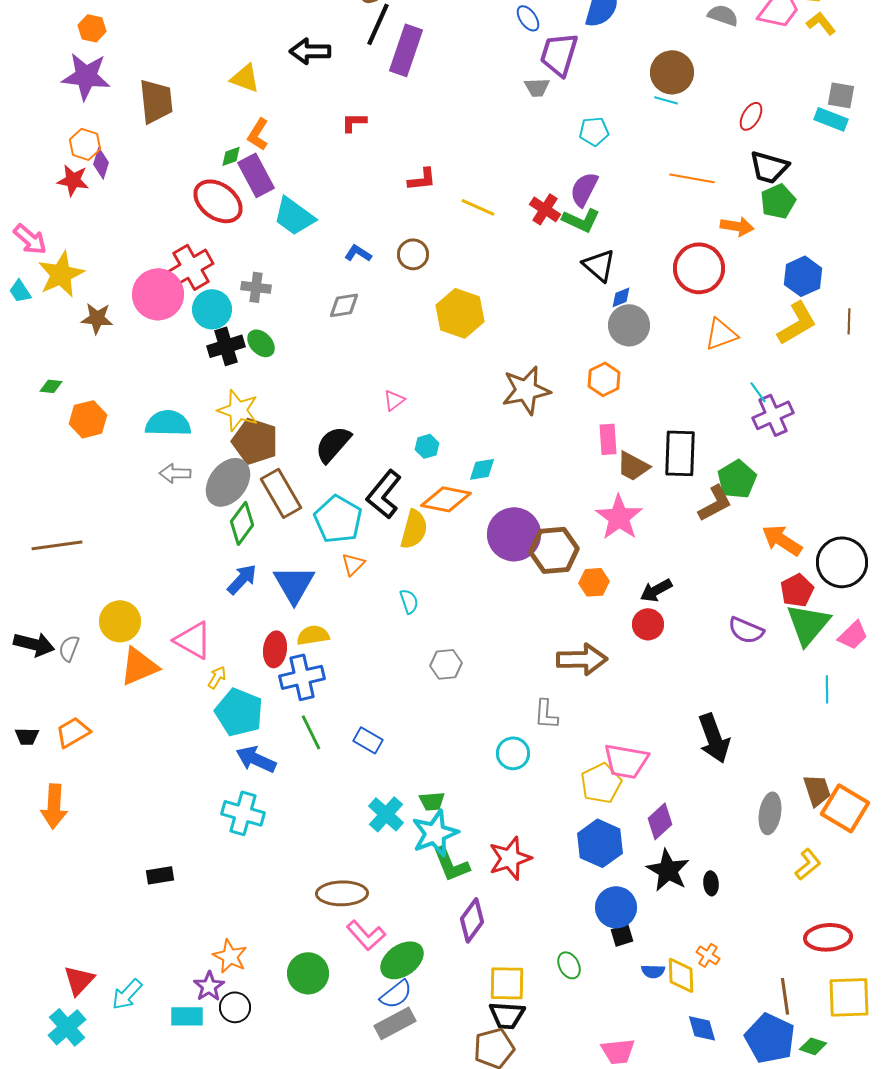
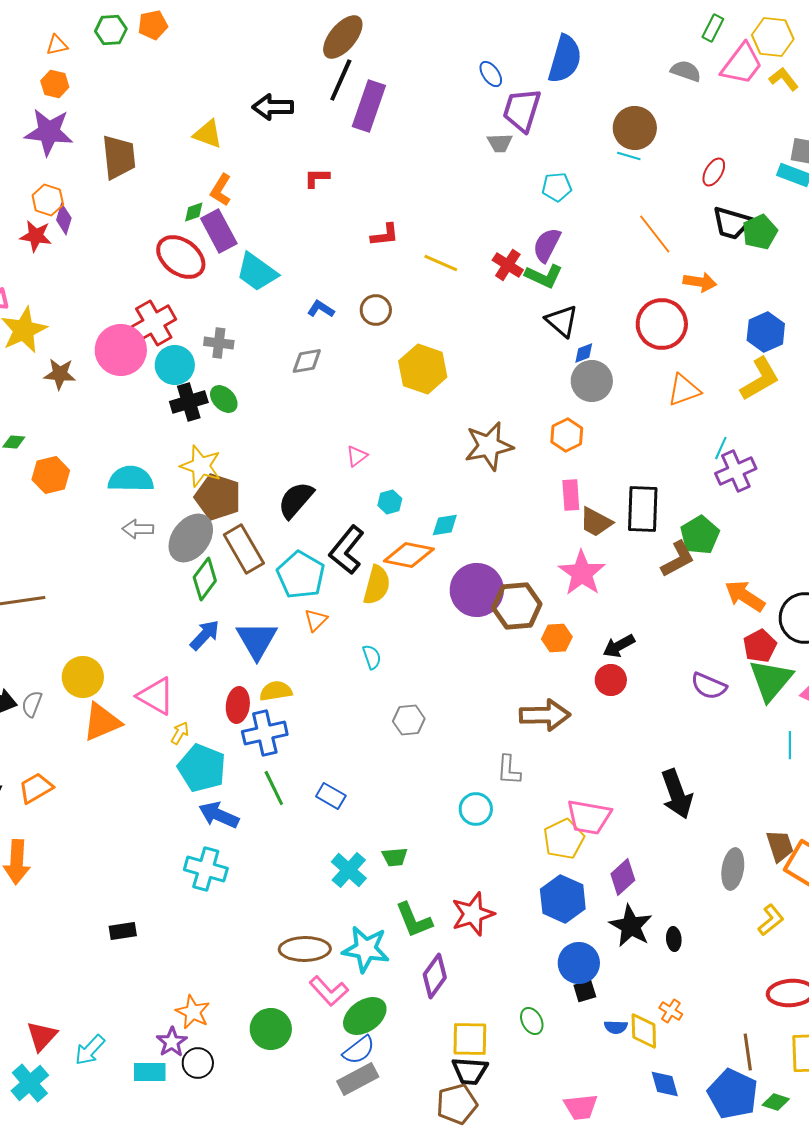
orange line: (692, 178) -> (655, 234), turned 42
green pentagon: (778, 201) -> (760, 232), moved
cyan line: (758, 392) -> (721, 448), turned 60
cyan star: (435, 833) -> (366, 949), moved, turned 30

